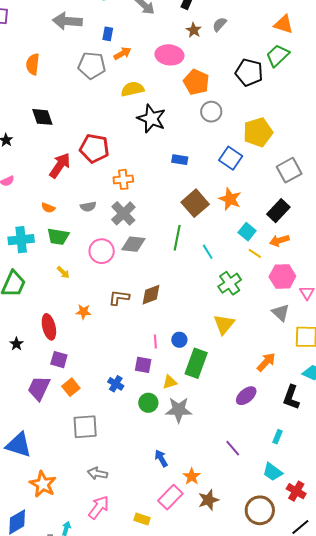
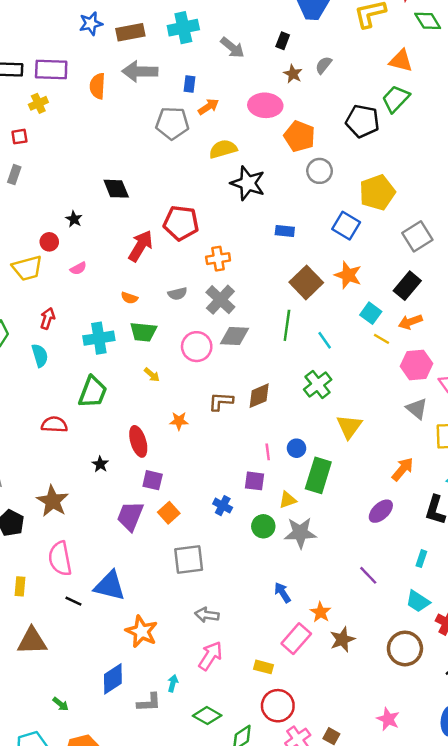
orange semicircle: (33, 64) -> (97, 86), moved
green cross: (230, 283) -> (318, 385), moved

